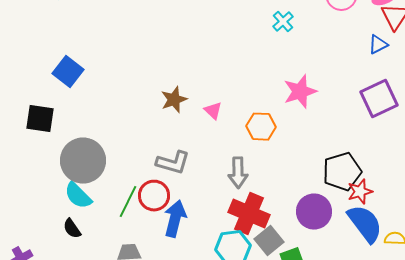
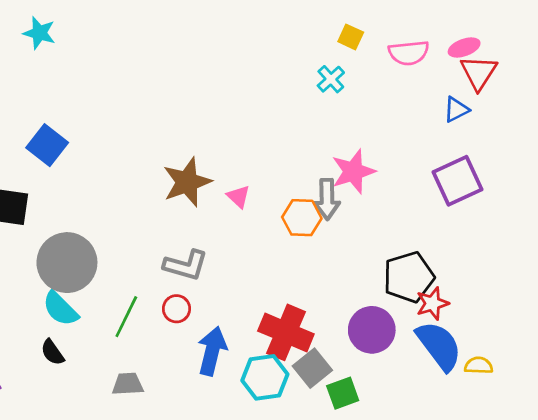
brown star: (174, 100) -> (187, 182), size x1.4
gray arrow: (238, 173) -> (327, 199), moved
red circle: (154, 196) -> (176, 309), moved, size x0.7
blue arrow: (175, 219) -> (212, 351), moved

